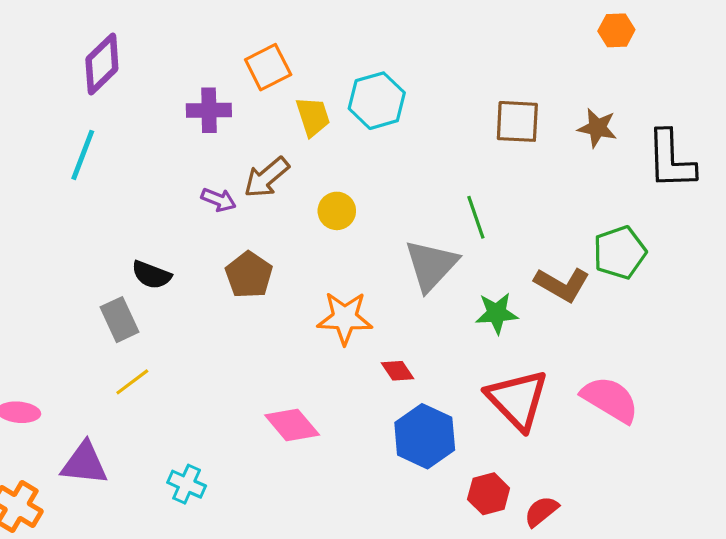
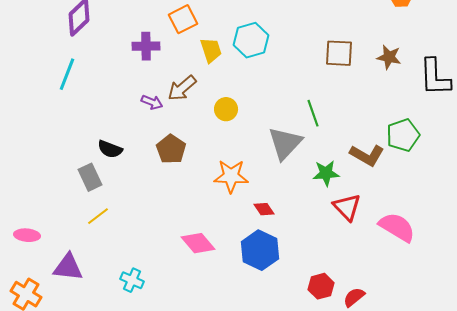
red triangle: (517, 399) -> (347, 207), moved, size x0.7
blue hexagon: (425, 436) -> (260, 250), moved

